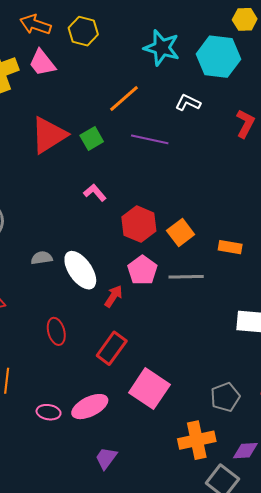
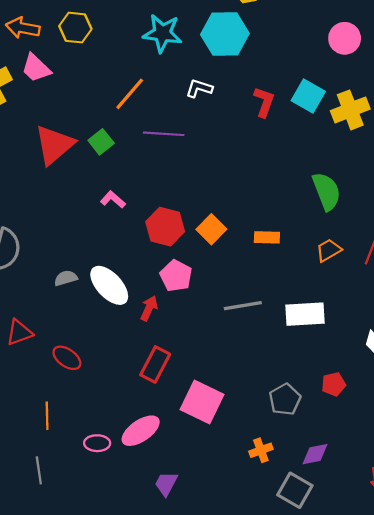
gray line: (186, 277) -> (243, 306), moved
red ellipse: (56, 331) -> (67, 358), moved, turned -32
orange cross: (197, 440) -> (261, 450), size x0.6

